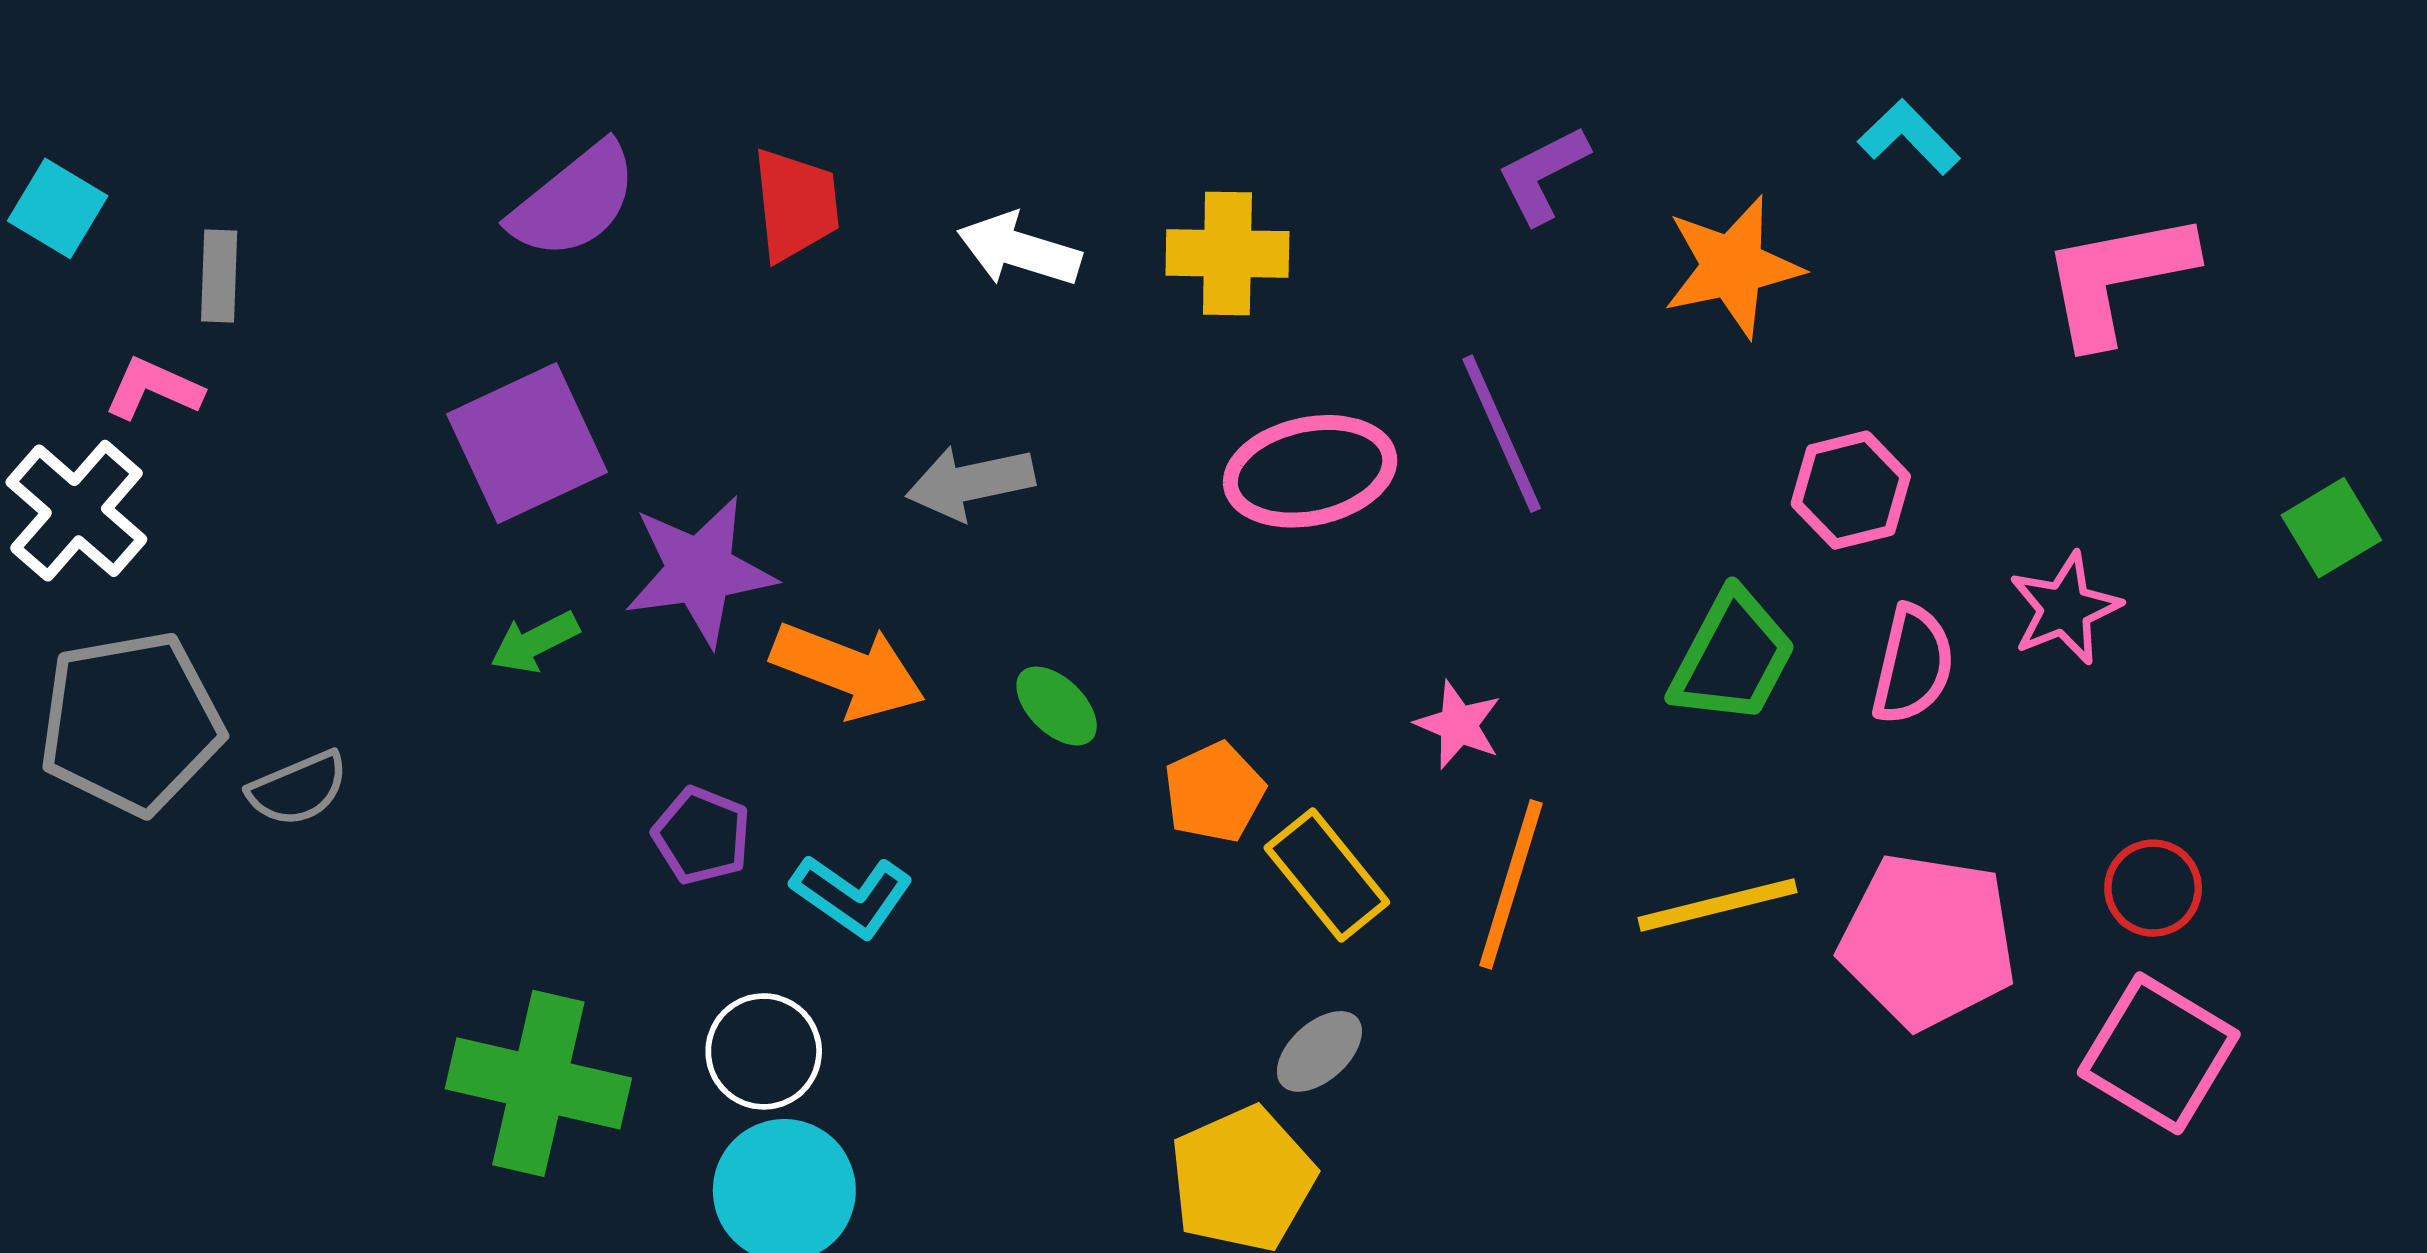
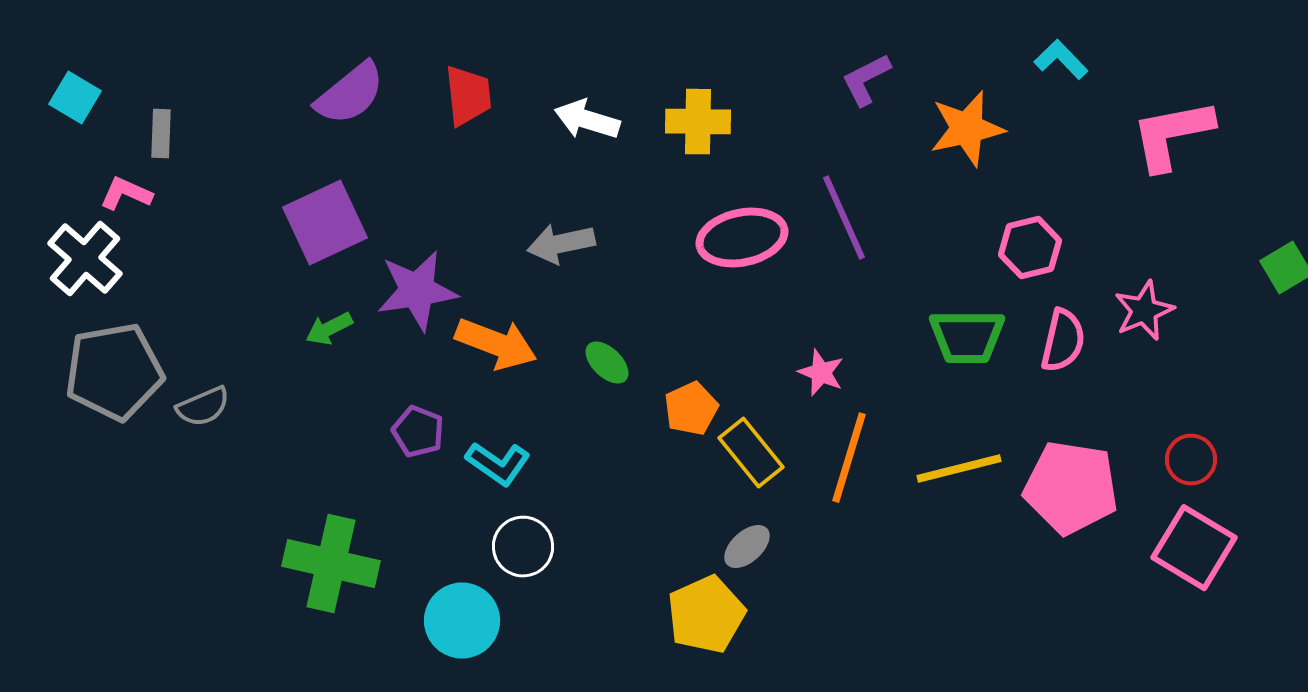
green trapezoid: (1733, 657) -> (967, 337), turned 62
white circle: (764, 1051) -> (523, 547), moved

